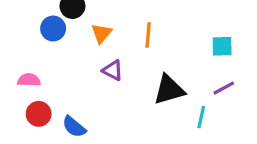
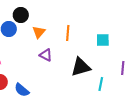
cyan square: (222, 46) -> (103, 40), moved
purple line: (224, 88) -> (123, 68), moved, turned -56

